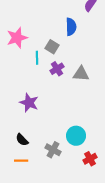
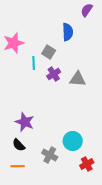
purple star: (29, 103) -> (25, 122), moved

